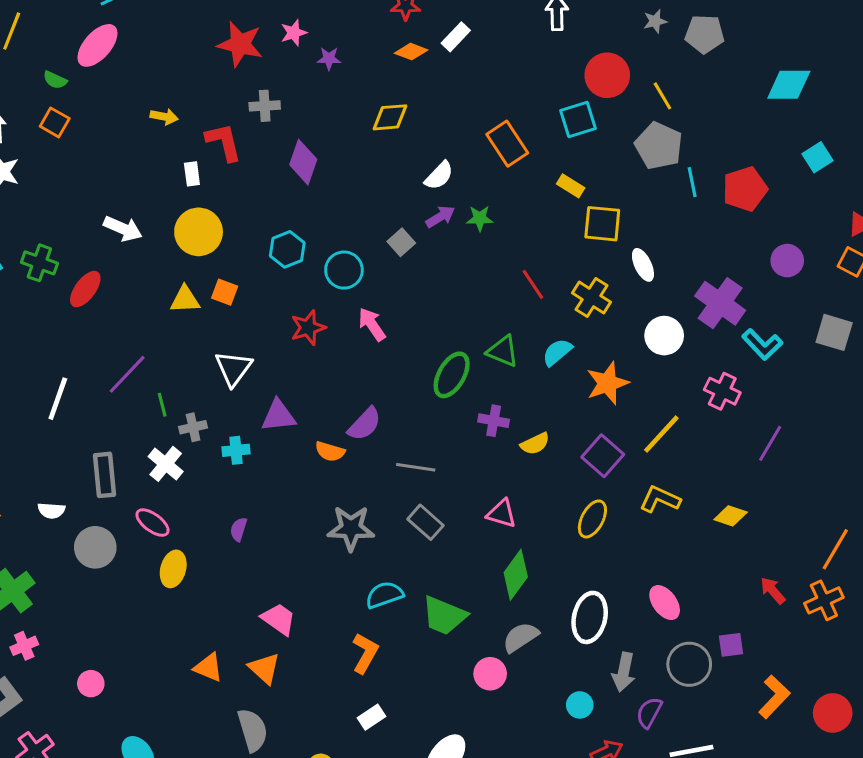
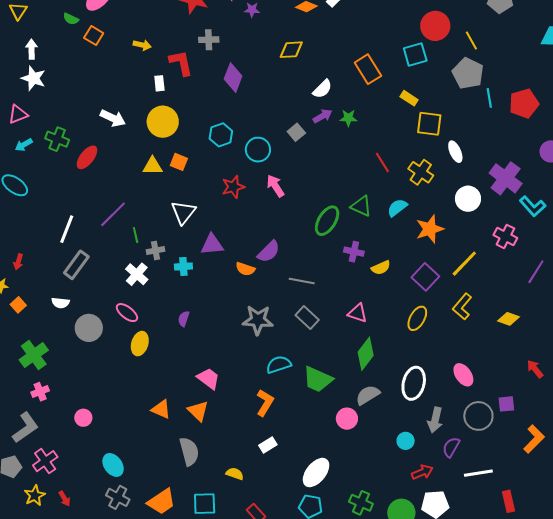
orange square: (55, 122) -> (94, 35), moved
gray rectangle: (105, 475) -> (76, 265), moved, turned 40
yellow L-shape: (660, 499) -> (462, 307), turned -76

